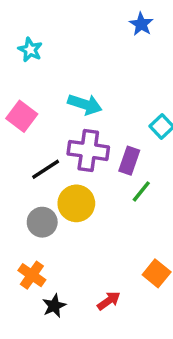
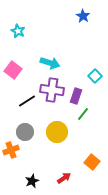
yellow circle: (76, 203) -> (57, 132), moved
orange cross: (32, 275) -> (11, 150), moved, turned 35

